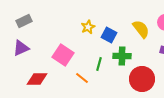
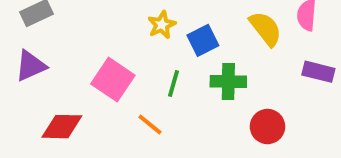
blue square: (109, 35) -> (203, 40), turned 35
green line: (99, 64) -> (174, 83), moved
red circle: (142, 79) -> (267, 127), size x0.7

